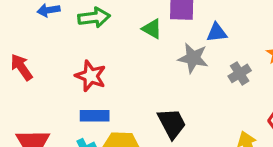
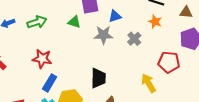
blue rectangle: (95, 116) -> (50, 83), turned -48
black trapezoid: (172, 123) -> (98, 78), turned 40

